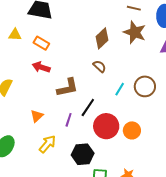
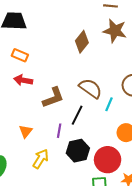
brown semicircle: (99, 66) -> (90, 88), moved, size x1.6
cyan line: (120, 89) -> (109, 104), moved
red circle: (106, 126) -> (108, 160), moved
black hexagon: (83, 154) -> (78, 151), moved

